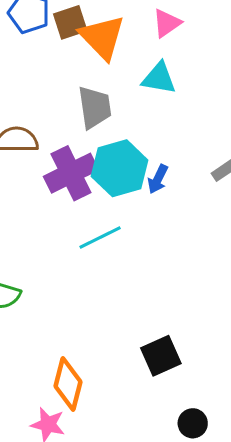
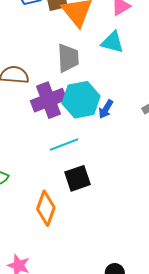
black square: (161, 356) -> (78, 178), moved
orange diamond: (68, 384) -> (46, 208), moved

